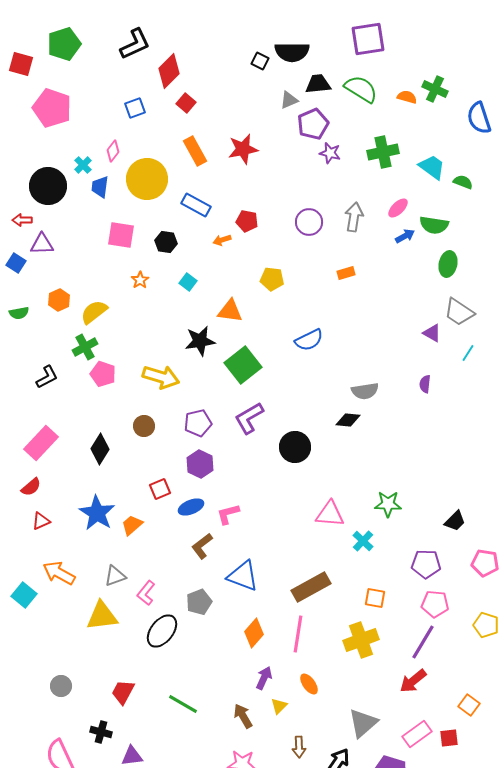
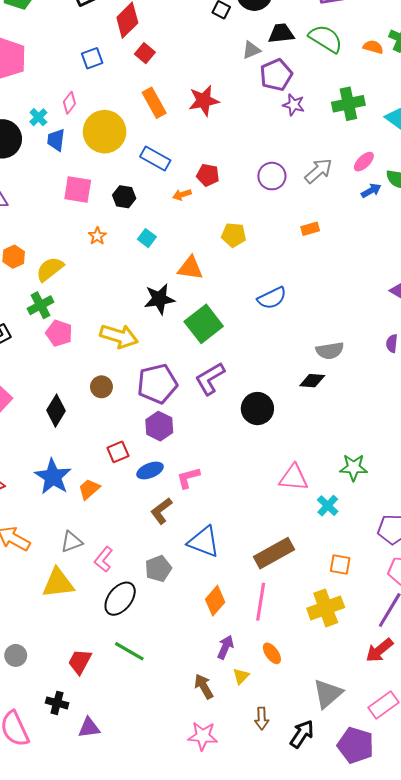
gray arrow: (354, 217) -> (318, 171), turned 40
purple pentagon: (198, 423) -> (157, 384), size x1.4
green line: (183, 704) -> (129, 651), moved

